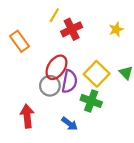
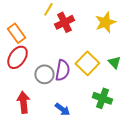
yellow star: (116, 29) -> (105, 22), size x1.5
red ellipse: (56, 67) -> (17, 57), moved
green cross: (91, 101) -> (102, 98), moved

